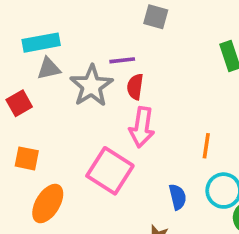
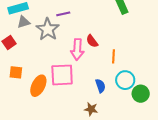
red semicircle: (135, 87) -> (92, 41), moved, turned -40
pink square: (110, 171) -> (62, 75), turned -30
orange ellipse: (48, 204) -> (38, 86), moved

